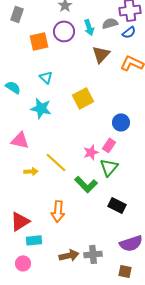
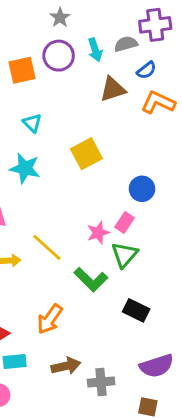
blue semicircle: (129, 32) -> (146, 70), moved
brown triangle: (101, 54) -> (113, 89), turned 30
orange arrow: (58, 211) -> (50, 319), turned 30
brown arrow: (69, 255) -> (66, 366), moved

